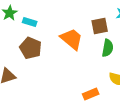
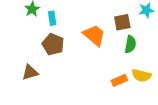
cyan rectangle: (30, 22) -> (52, 18), turned 64
orange rectangle: (91, 94) -> (119, 80), moved

